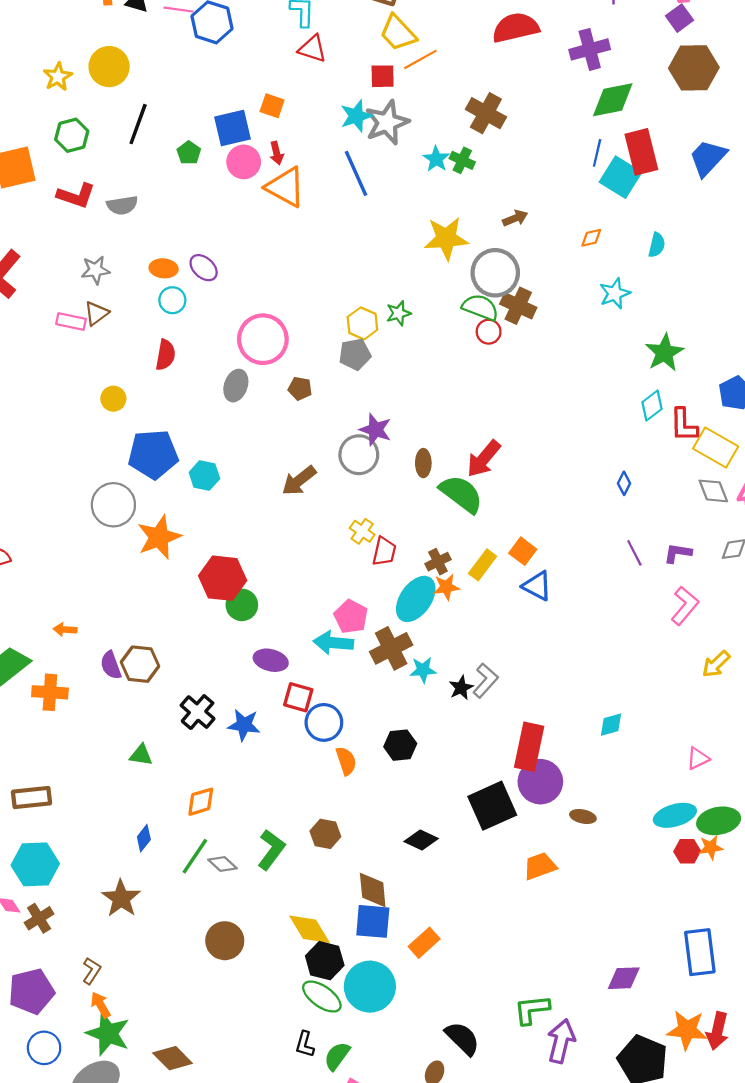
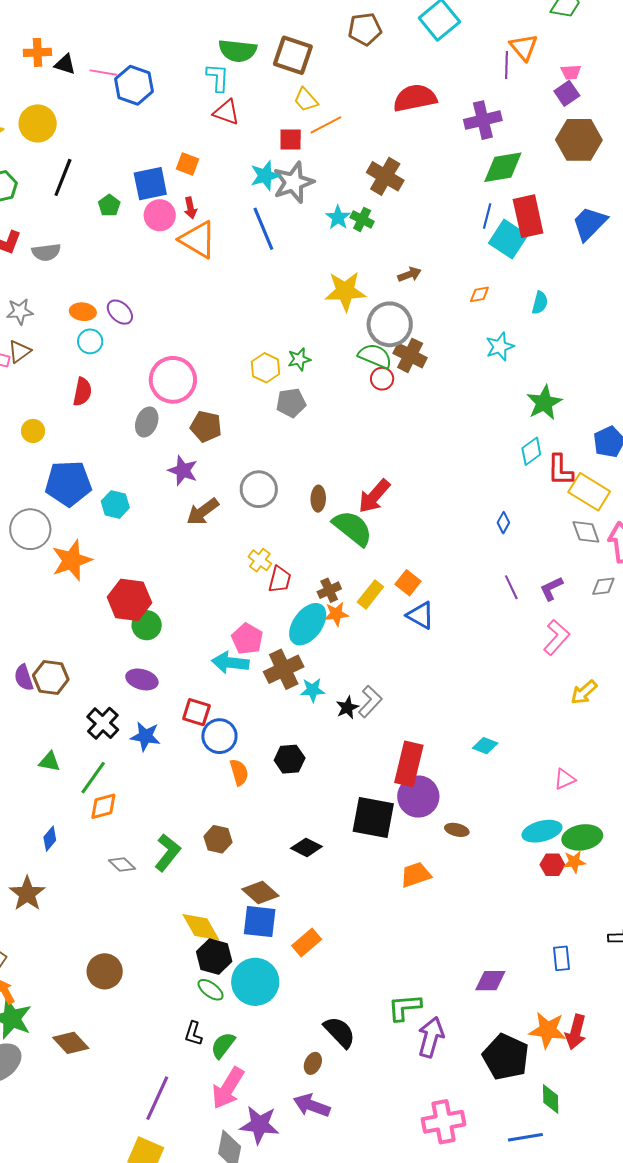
yellow trapezoid: (398, 33) -> (306, 100), size x0.7
gray pentagon: (355, 354) -> (291, 403), moved
brown pentagon: (300, 389) -> (206, 426), size x1.4
purple star: (375, 430) -> (183, 470), moved
purple L-shape: (678, 553) -> (551, 589), turned -36
purple ellipse: (271, 660) -> (142, 679), moved
cyan diamond: (611, 725) -> (485, 746), turned 35
black square: (492, 806) -> (373, 818), turned 33
green line: (195, 856) -> (93, 778), moved
brown diamond: (373, 890) -> (260, 892), turned -45
brown circle: (225, 941) -> (105, 971), moved
blue rectangle: (700, 952) -> (562, 958), size x0.6
green ellipse: (322, 997) -> (211, 990), size x0.7

